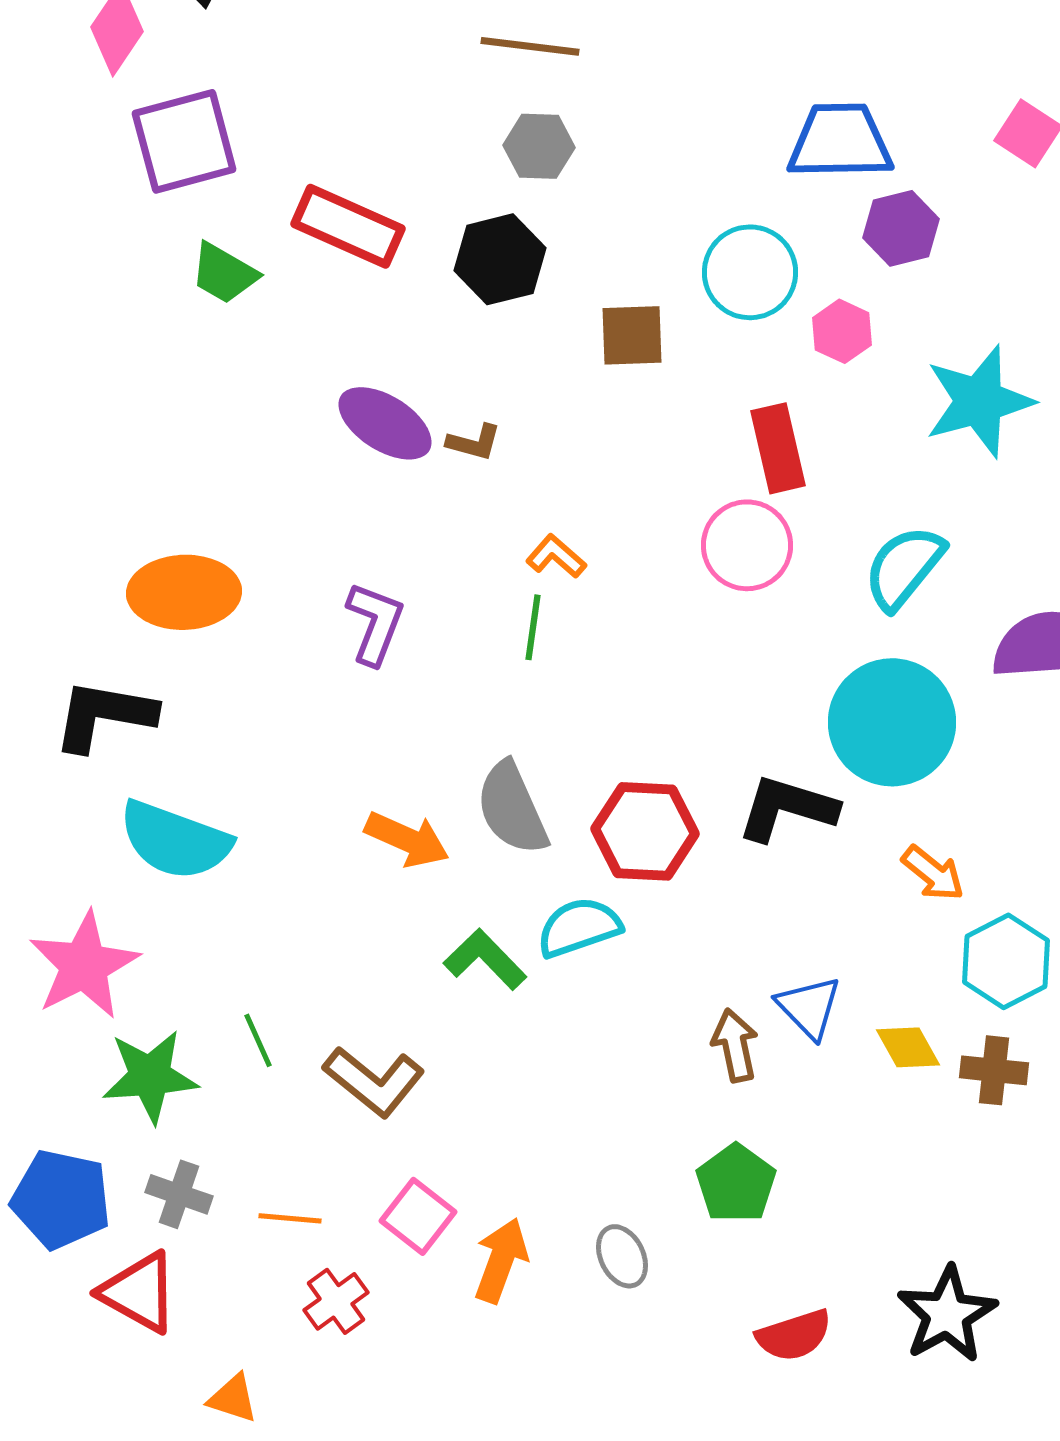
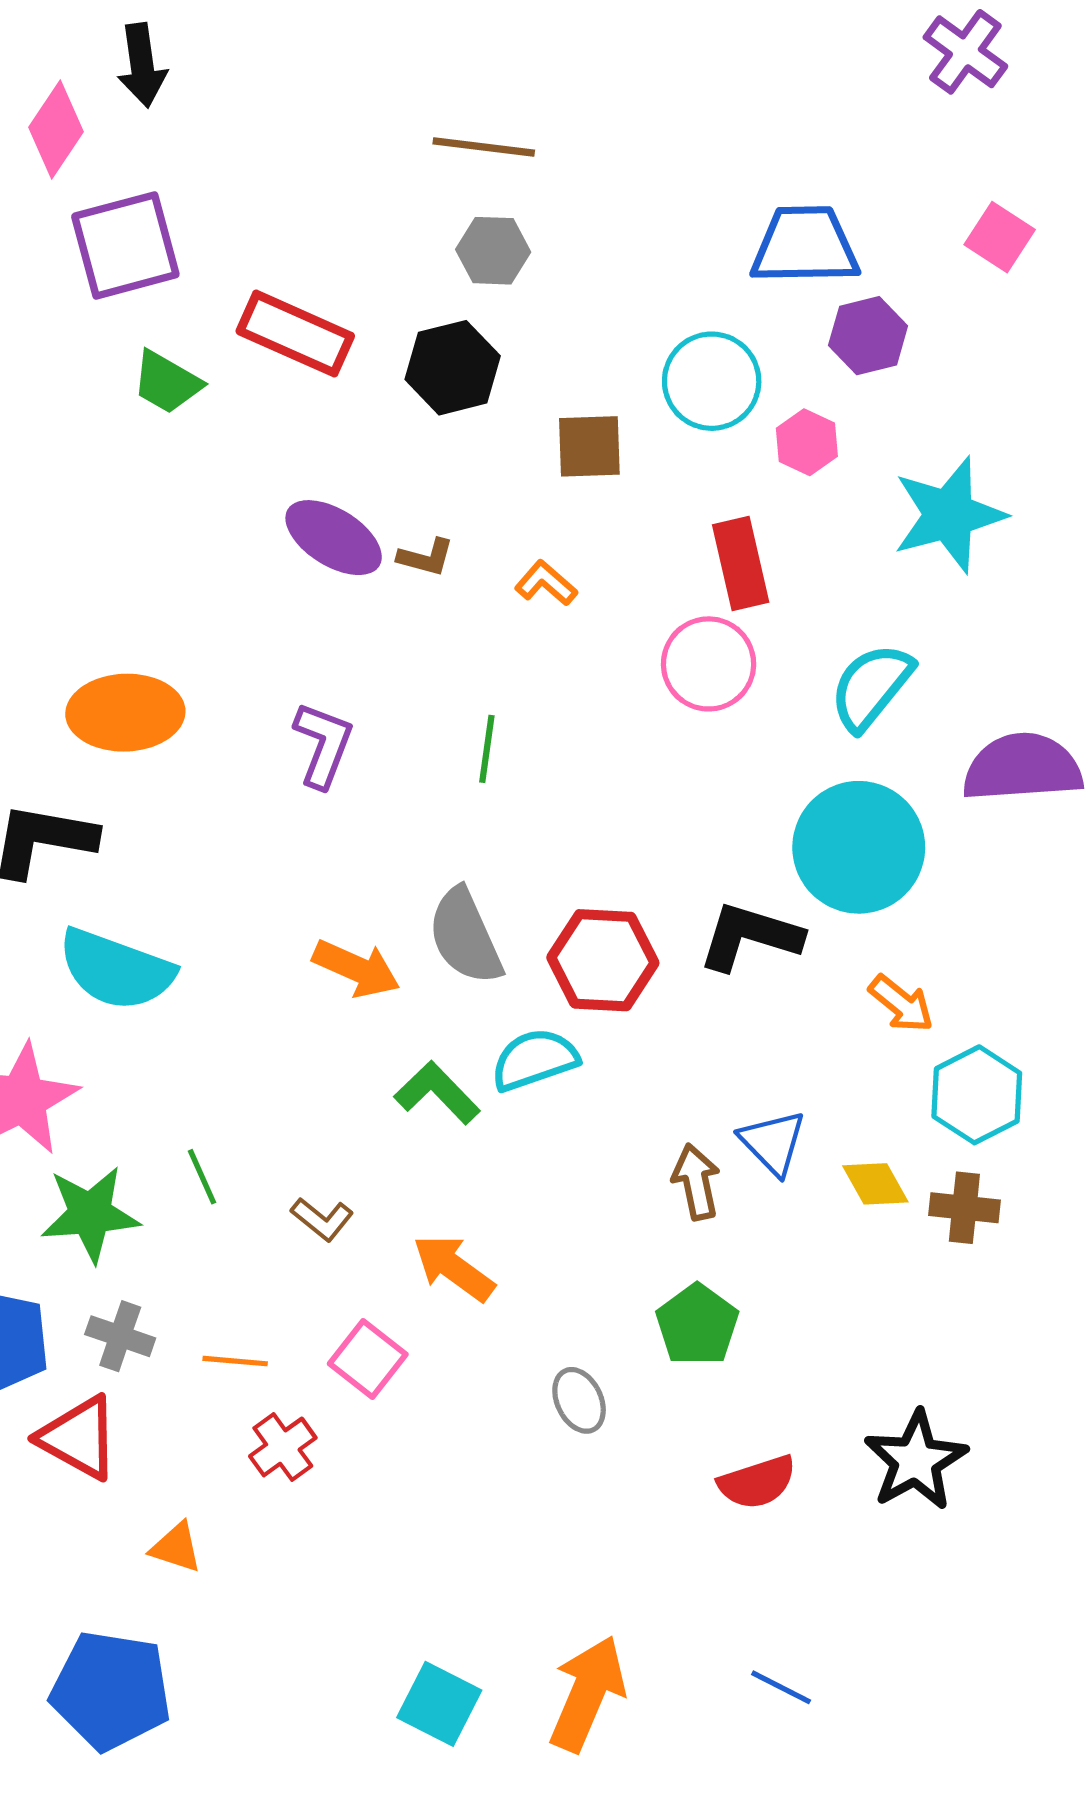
orange L-shape: (556, 556) -> (546, 583), moved
brown L-shape: (374, 1081) -> (322, 1219), size x0.6
orange arrow: (501, 1260) -> (454, 1268), moved, turned -74

